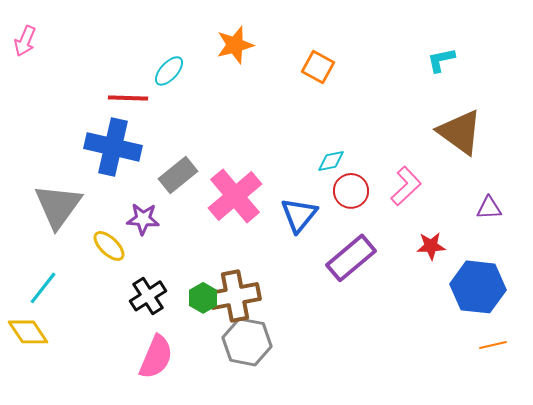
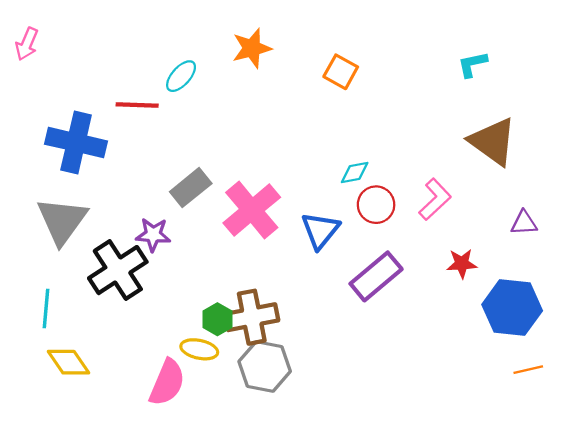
blue cross: (113, 147) -> (76, 143), moved
yellow ellipse: (109, 246) -> (199, 349), moved, turned -32
cyan line: (43, 288) -> (46, 309), turned -33
black cross: (148, 296) -> (118, 270), moved, size x1.5
yellow diamond: (28, 332) -> (69, 362), moved

